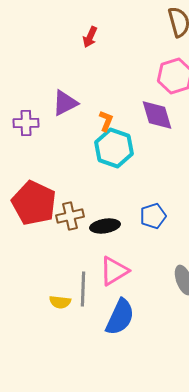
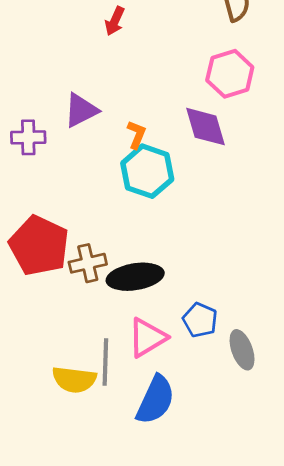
blue pentagon: (153, 216) -> (200, 320), moved, turned -30
black ellipse: (105, 226) -> (135, 277), size x1.4
yellow semicircle: (60, 302) -> (74, 380), size x1.5

